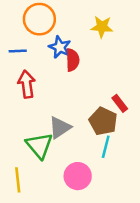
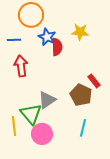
yellow star: (102, 27) -> (80, 32), moved
cyan line: (106, 147) -> (83, 128), moved
pink circle: (78, 176) -> (42, 134), moved
yellow line: (18, 180) -> (14, 126), moved

